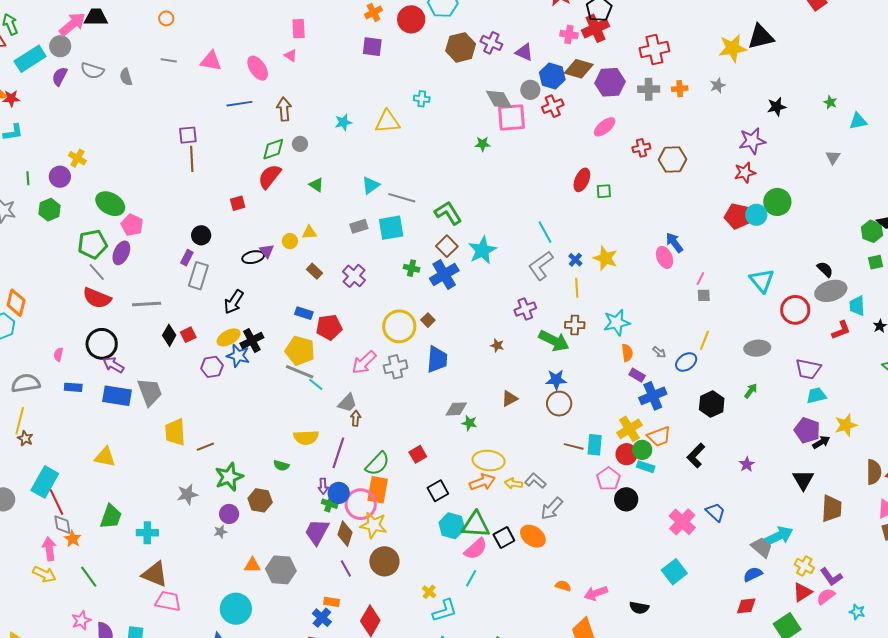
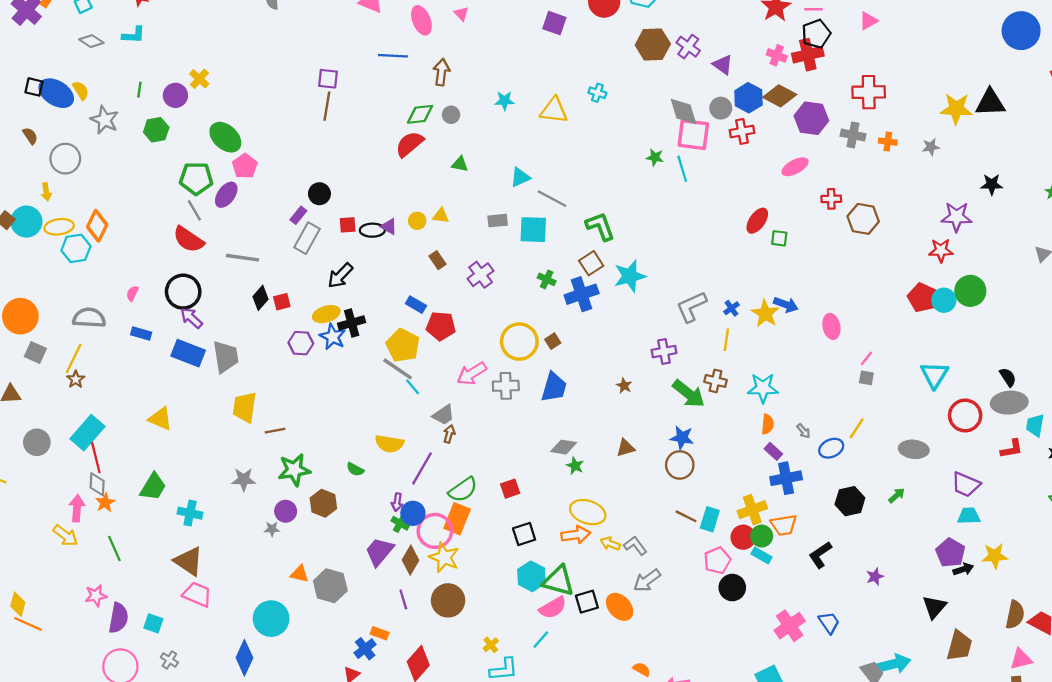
green triangle: (316, 185) -> (460, 164), turned -35
red square: (238, 203) -> (348, 225), moved
cyan line: (545, 232) -> (682, 169), moved
blue arrow: (674, 243) -> (786, 305), moved, turned 135
purple triangle: (267, 251) -> (389, 226), turned -35

